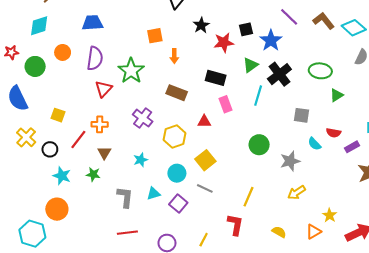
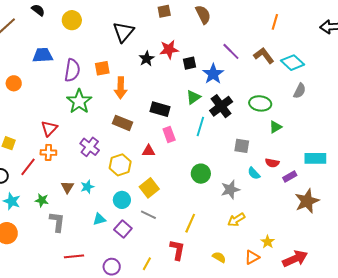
red star: (224, 43) -> (169, 49), moved
orange arrow: (174, 56) -> (121, 88), size x1.5
purple semicircle: (95, 58) -> (72, 70), moved
red triangle: (104, 89) -> (49, 128), moved
brown triangle: (104, 153) -> (67, 187), moved
gray L-shape: (125, 197) -> (57, 222), moved

